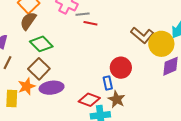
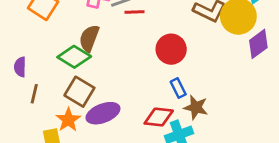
brown semicircle: (28, 21) -> (89, 38), moved
red circle: (121, 68) -> (171, 49), moved

